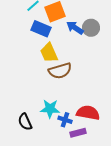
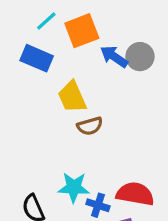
blue rectangle: (41, 29) -> (37, 58), moved
brown semicircle: (60, 71) -> (90, 126), size x0.7

